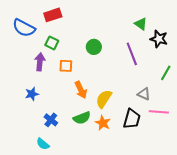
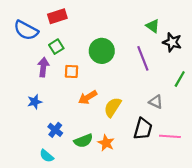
green square: (52, 43) -> (56, 47), turned 32
green circle: (94, 47) -> (102, 51), size x1.5
orange arrow: (81, 90) -> (88, 97), turned 84
pink line: (159, 112) -> (170, 136), moved
green semicircle: (82, 118) -> (83, 141), moved
orange star: (103, 123) -> (106, 143), moved

